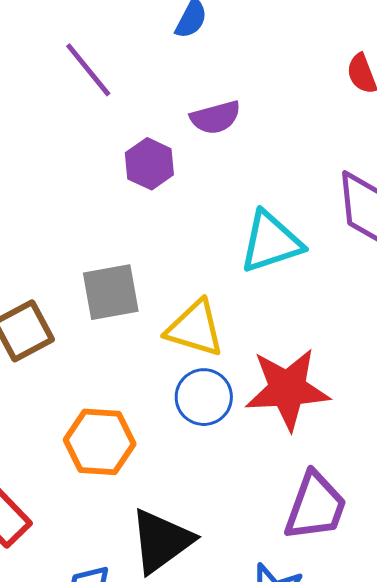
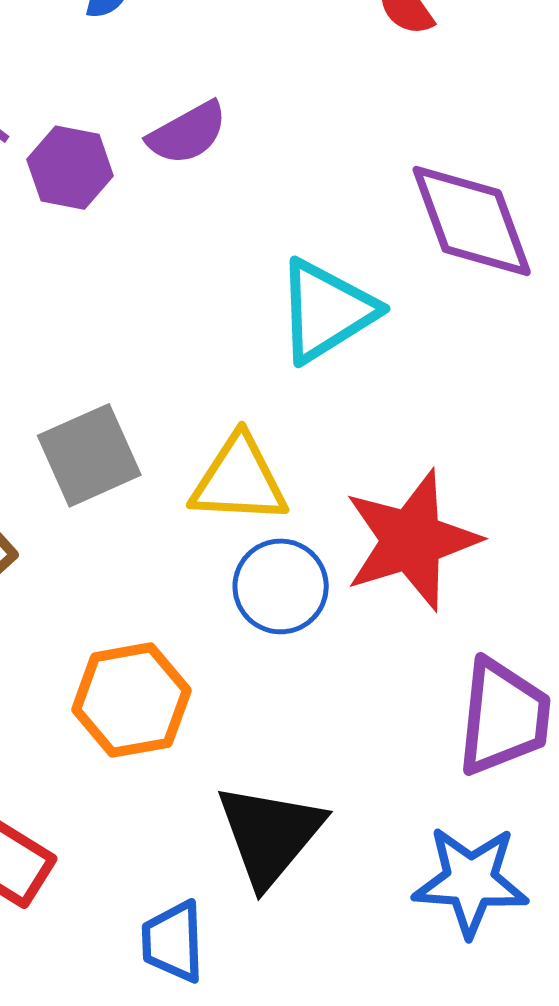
purple hexagon: (149, 164) -> (70, 168), moved

